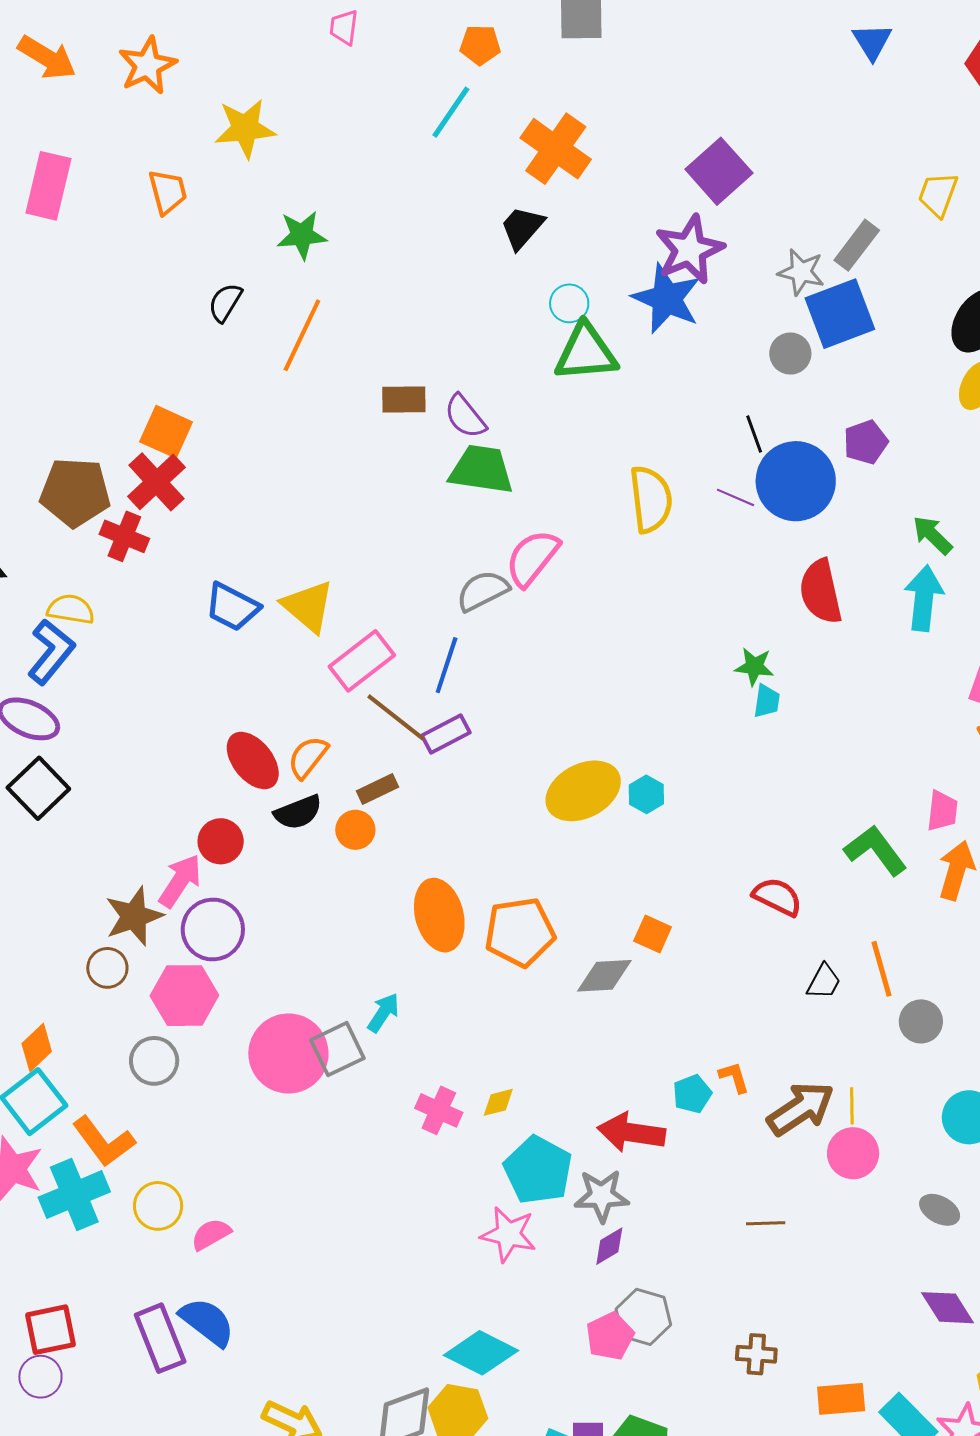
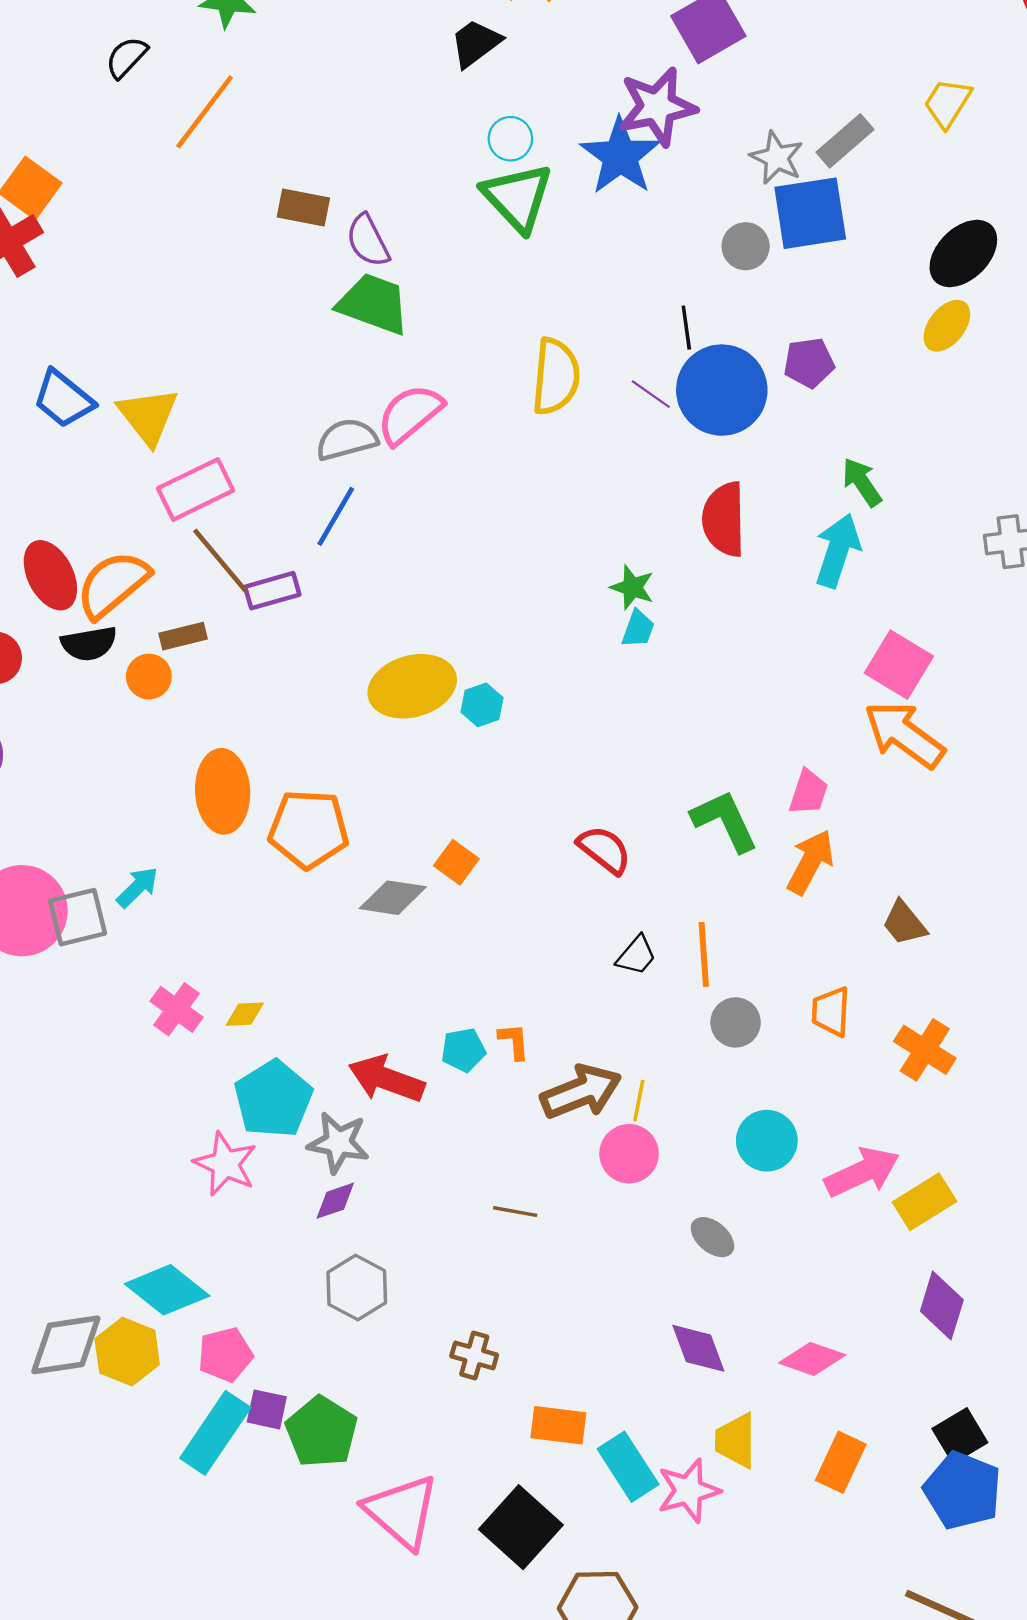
green triangle: (586, 352) -> (517, 197), turned 40
blue line: (447, 665) -> (336, 516), moved
orange semicircle: (308, 757) -> (113, 584), size x1.5
pink pentagon: (610, 1336) -> (225, 1355), moved

